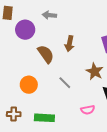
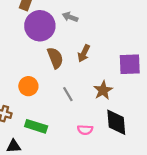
purple circle: (25, 30) -> (40, 26), size x1.4

